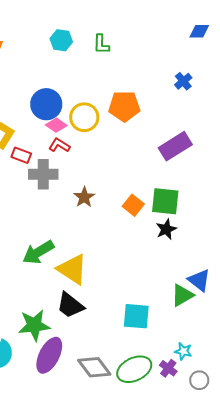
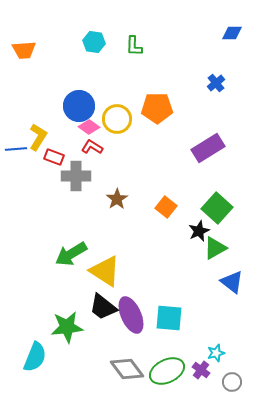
green square: (165, 201) -> (217, 208), moved, turned 36
green triangle: (182, 295) -> (215, 248), moved
cyan star: (183, 351) -> (216, 353), turned -30
purple ellipse: (49, 355) -> (131, 315), moved, turned -51

